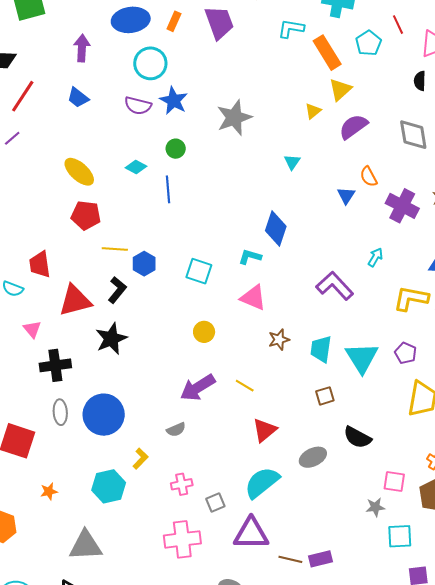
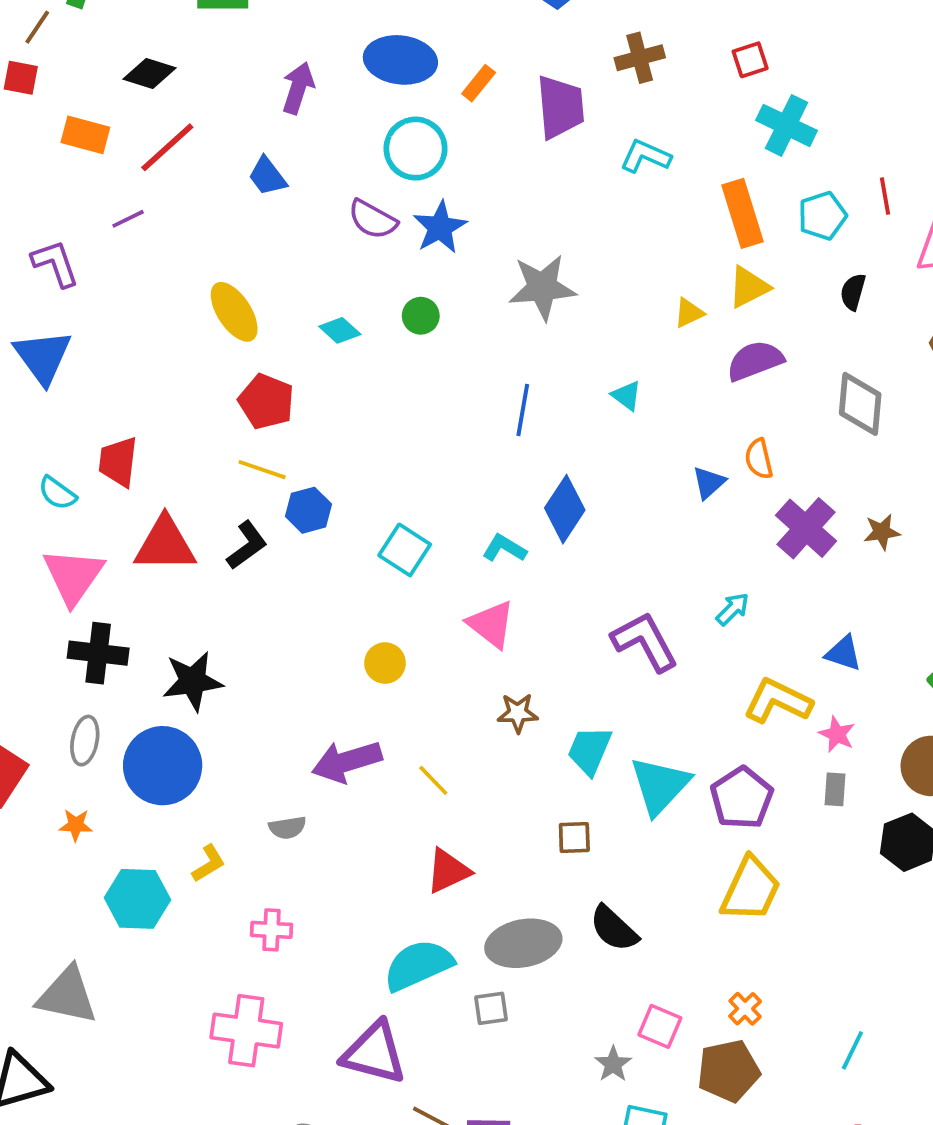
cyan L-shape: (291, 29) -> (645, 156), moved
black semicircle: (420, 81) -> (853, 292), moved
cyan triangle: (292, 162) -> (627, 396), turned -42
blue line: (168, 189) -> (523, 410), moved
red pentagon: (86, 215) -> (266, 402), moved
pink triangle: (32, 329) -> (73, 576), size x1.8
black star: (111, 339) -> (193, 681), moved
purple pentagon: (406, 353) -> (742, 798), size x1.5
gray ellipse: (313, 457) -> (523, 943), size x1.4
orange star: (49, 491) -> (76, 825), moved
gray square: (215, 503) -> (491, 1008), moved
gray star: (375, 507) -> (613, 1064), turned 30

